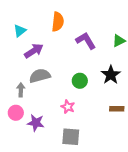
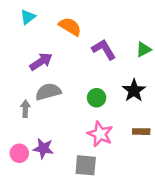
orange semicircle: (58, 22) -> (70, 27), turned -66
cyan triangle: (20, 31) -> (28, 17), moved
pink star: (68, 107) -> (100, 134), moved, size x1.5
pink circle: (16, 113) -> (19, 153), moved

